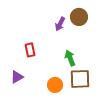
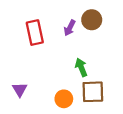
red rectangle: (30, 50) -> (35, 33), moved, size x1.5
purple triangle: (17, 77) -> (20, 90), turned -32

